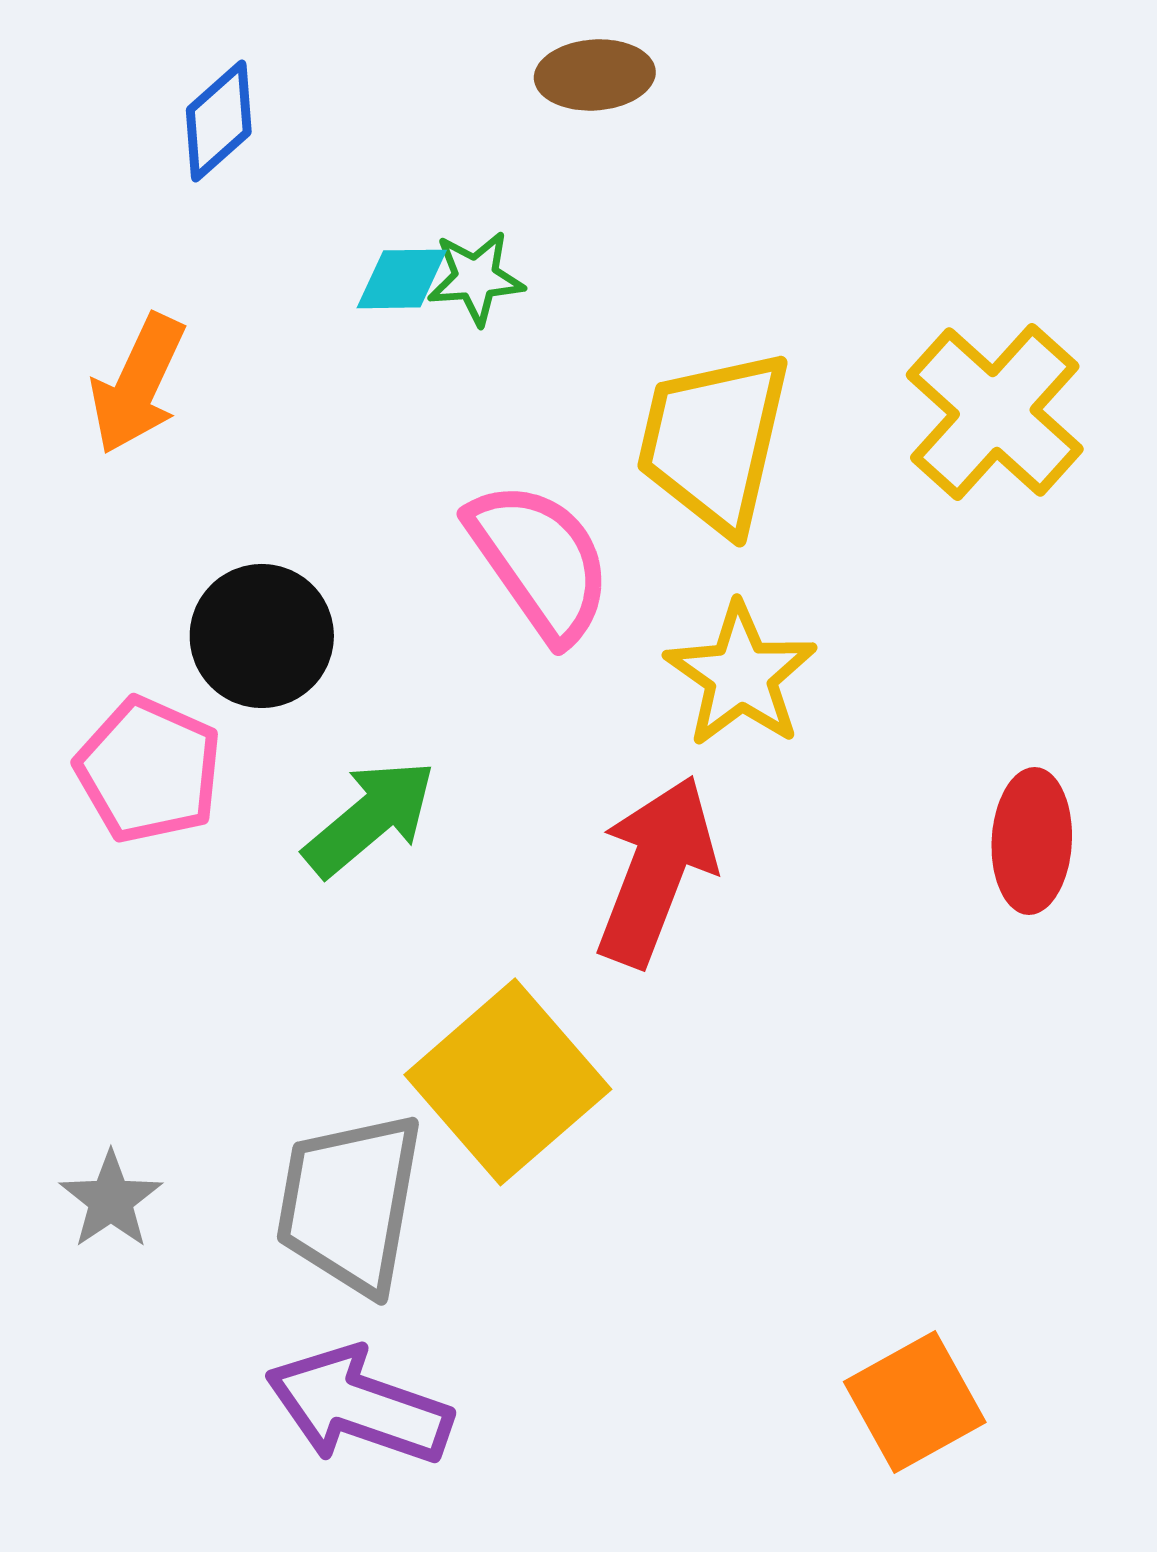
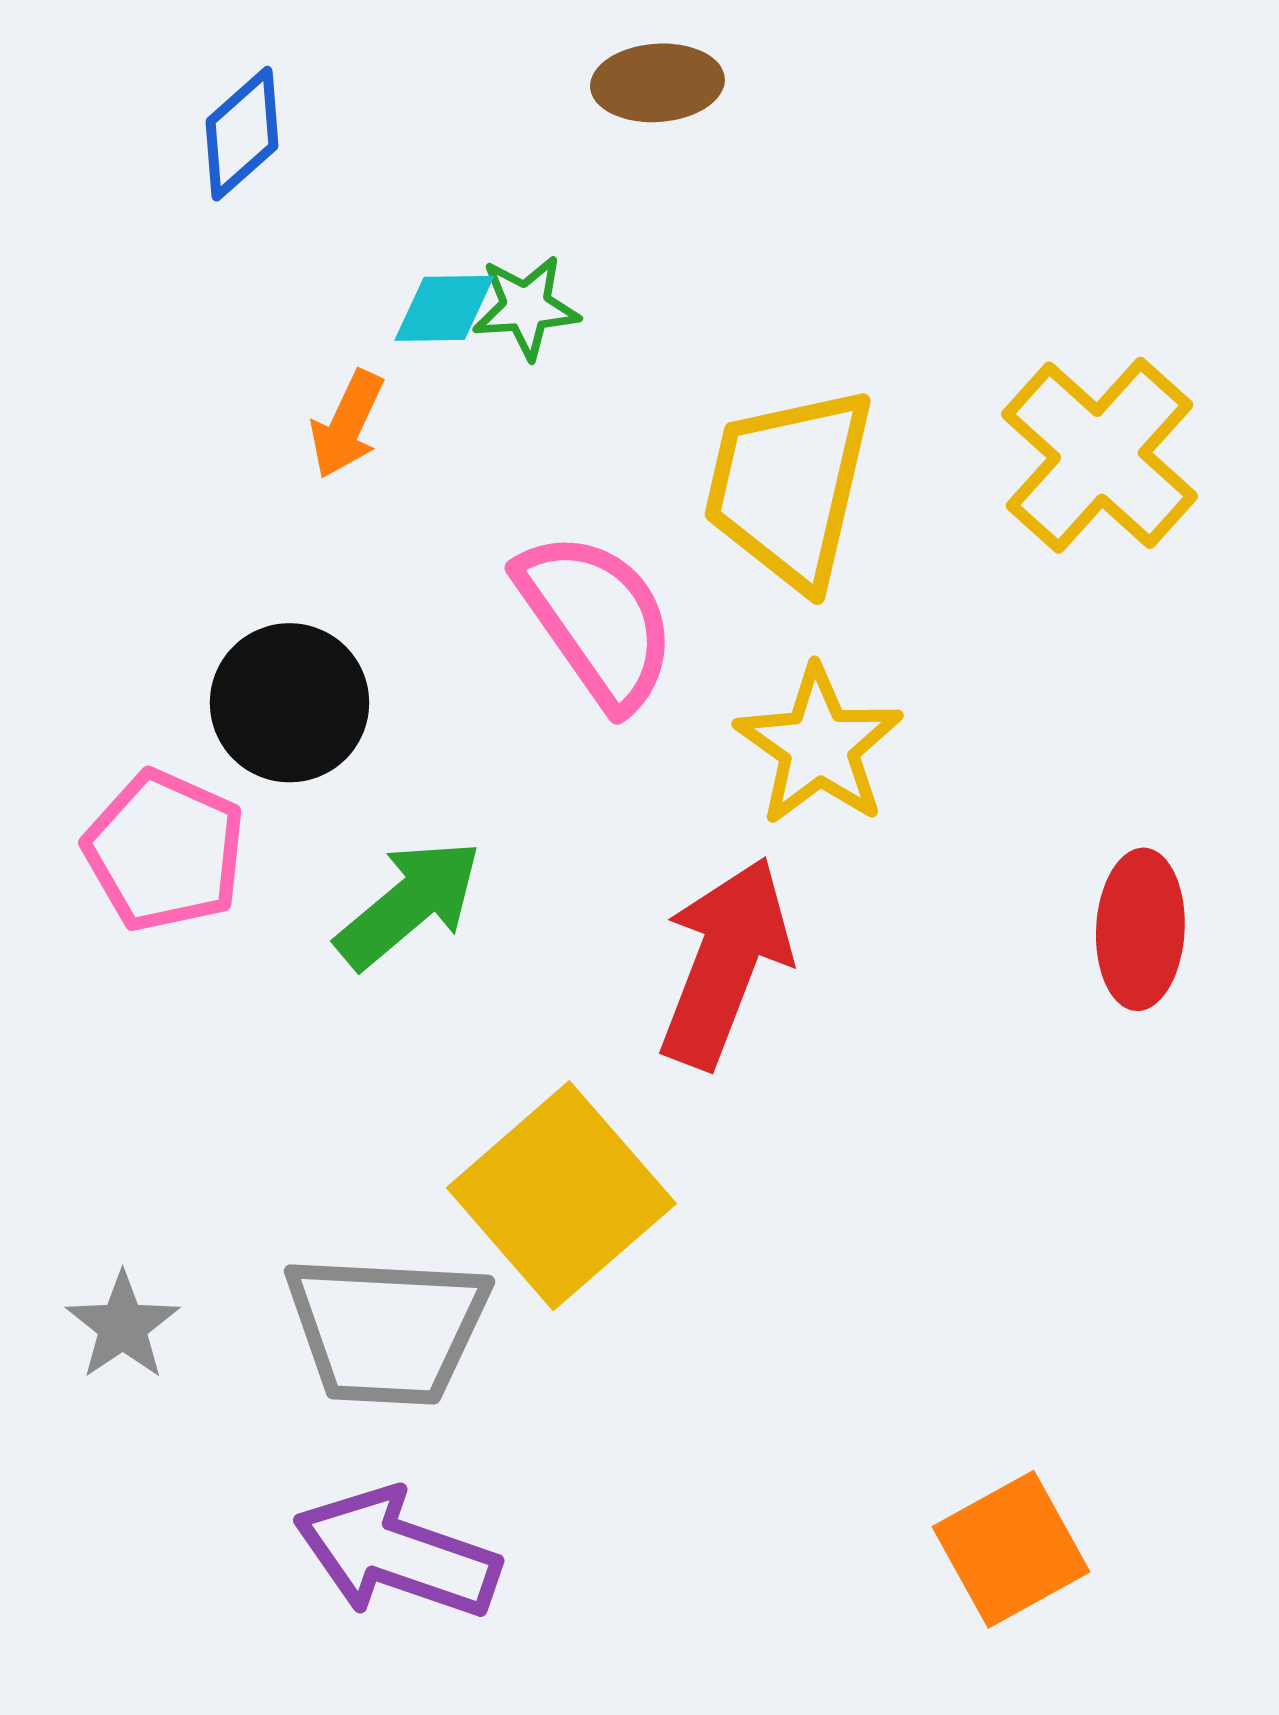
orange arrow: (138, 384) -> (347, 424), moved, size x0.7
gray trapezoid: (350, 1203) -> (387, 1329), turned -97

